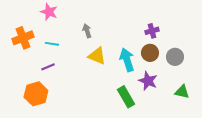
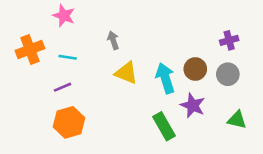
purple cross: (152, 31) -> (229, 40), moved
orange hexagon: (36, 94) -> (69, 122), moved

